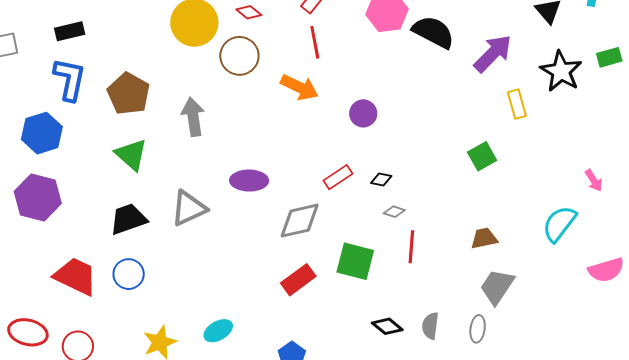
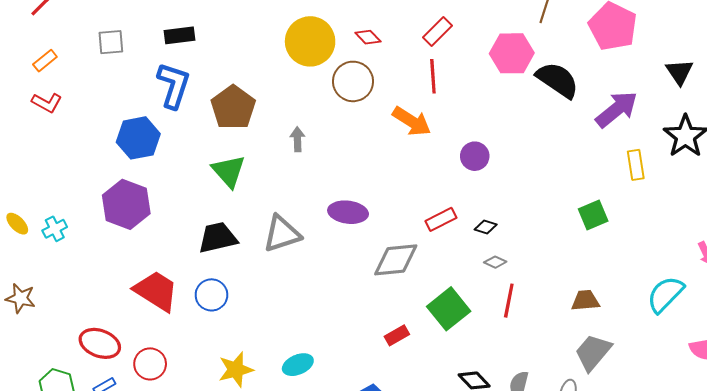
gray arrow: (193, 117) -> (297, 139), size x0.6
green square: (355, 261) -> (449, 309), turned 30
red rectangle: (298, 280) -> (397, 335), moved, size x0.7

